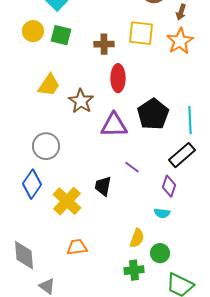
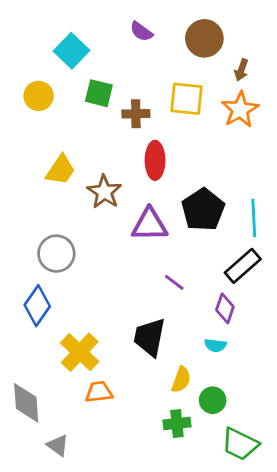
green square: (61, 35) -> (99, 93), moved
black trapezoid: (103, 186) -> (150, 337), moved, size x1.4
yellow cross: (67, 201) -> (80, 352), moved

